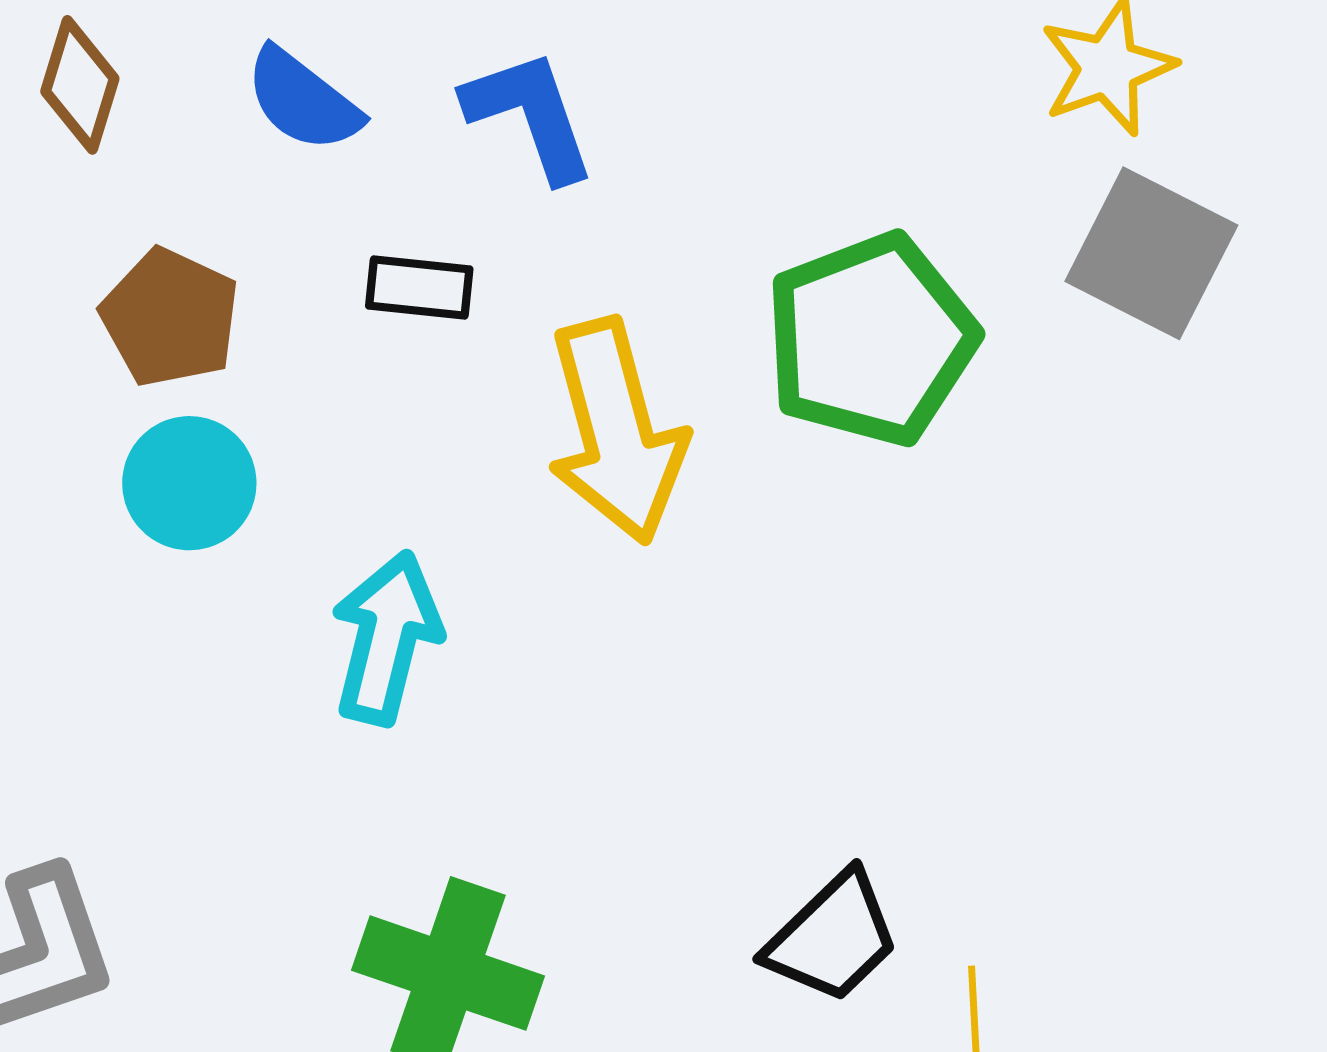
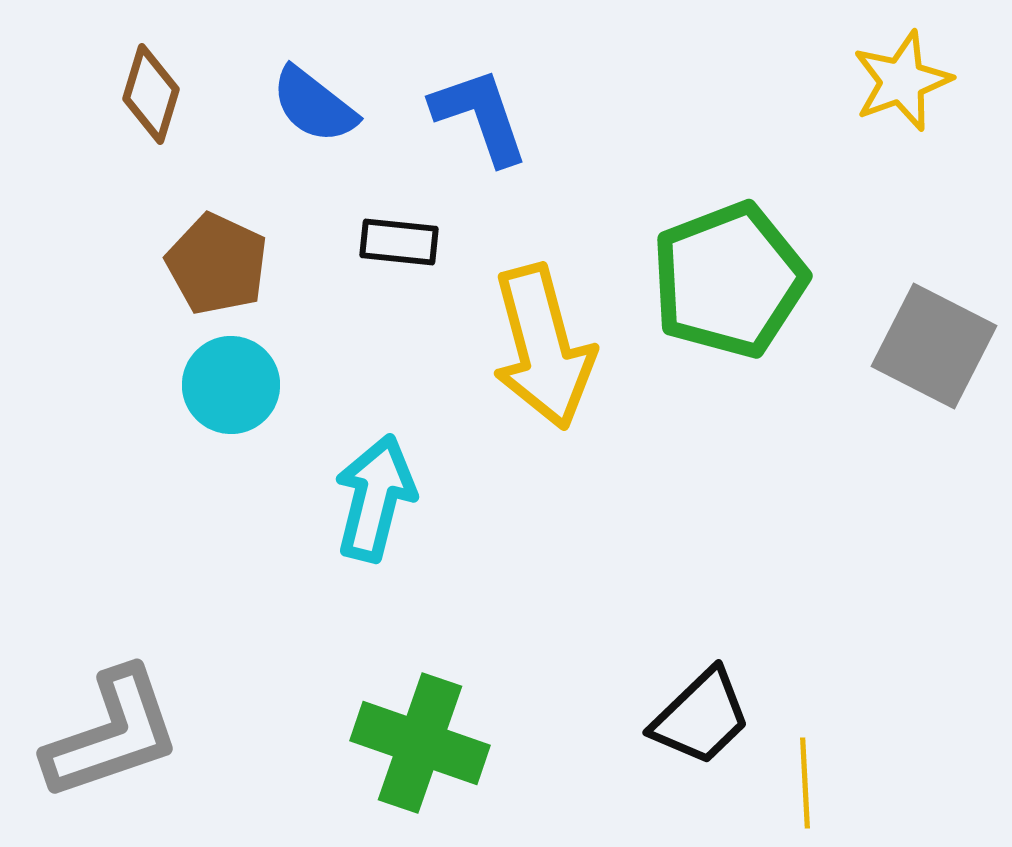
gray square: (1151, 253) -> (934, 346), moved

